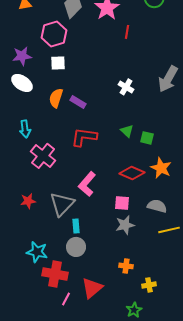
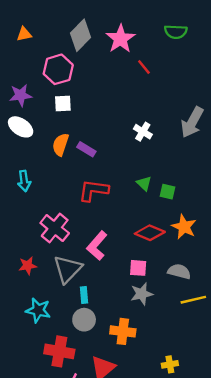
red line: (127, 32) -> (144, 67), turned -48
pink cross: (43, 156) -> (55, 228), moved
cyan star: (37, 252) -> (38, 310), moved
orange cross: (126, 266) -> (123, 331), moved, size x1.5

